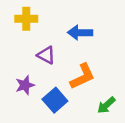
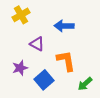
yellow cross: (26, 19) -> (21, 15), turned -30
orange L-shape: (83, 76) -> (66, 61), turned -75

